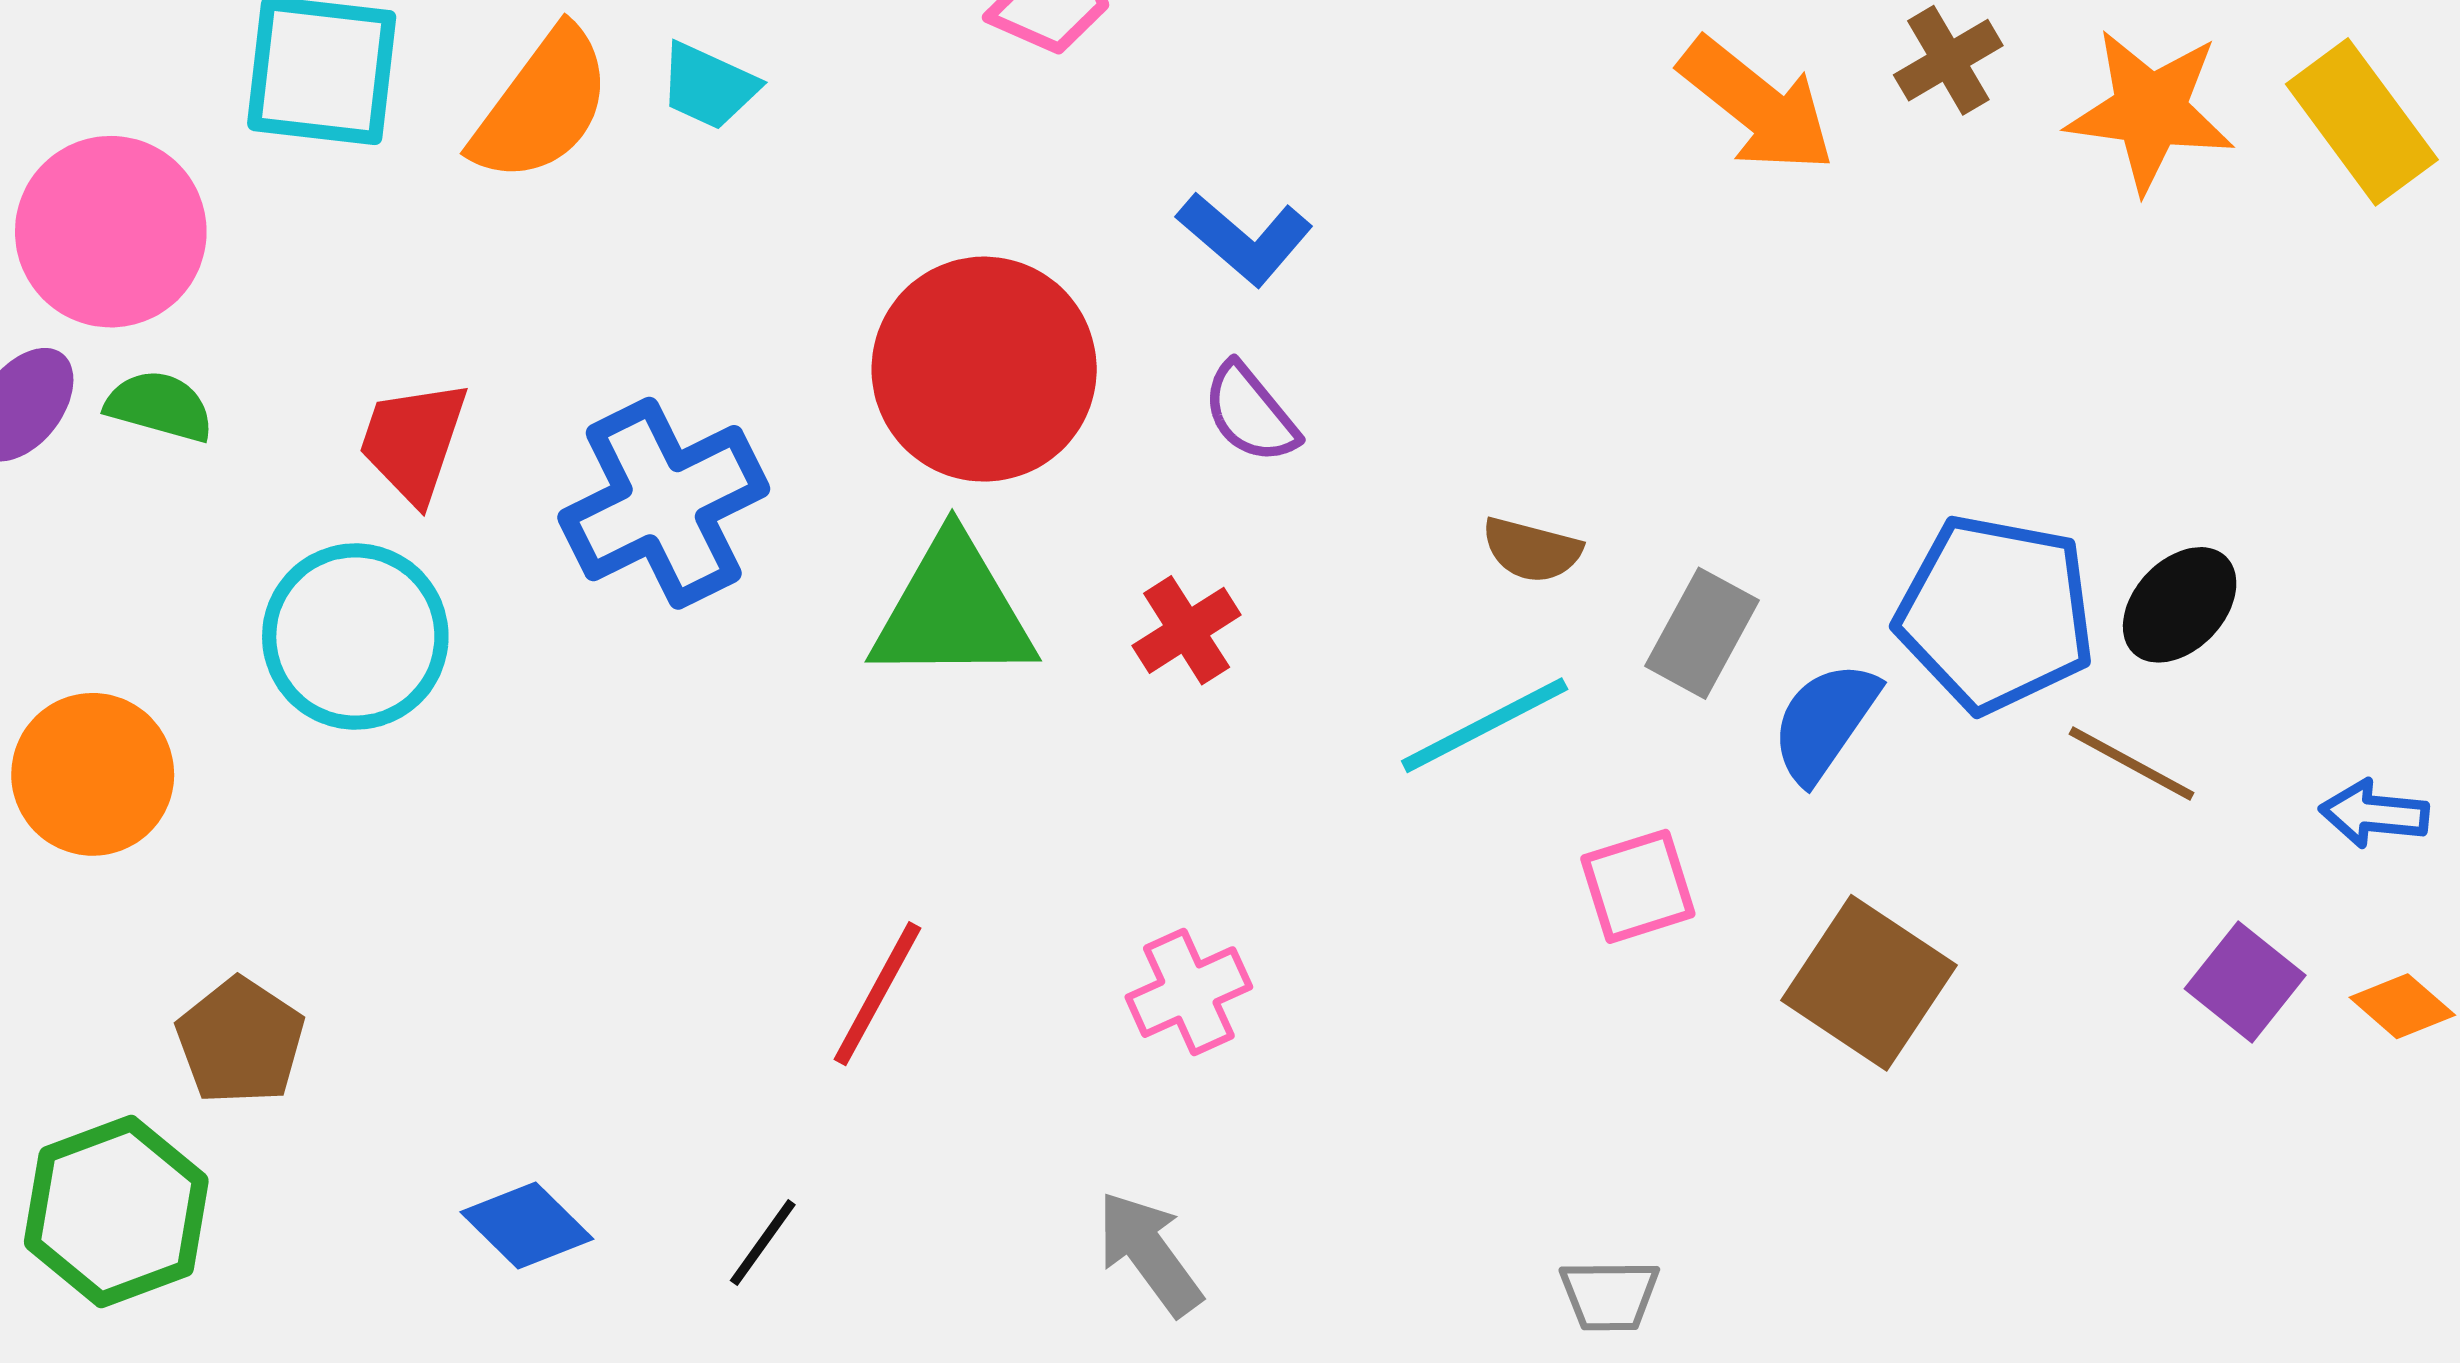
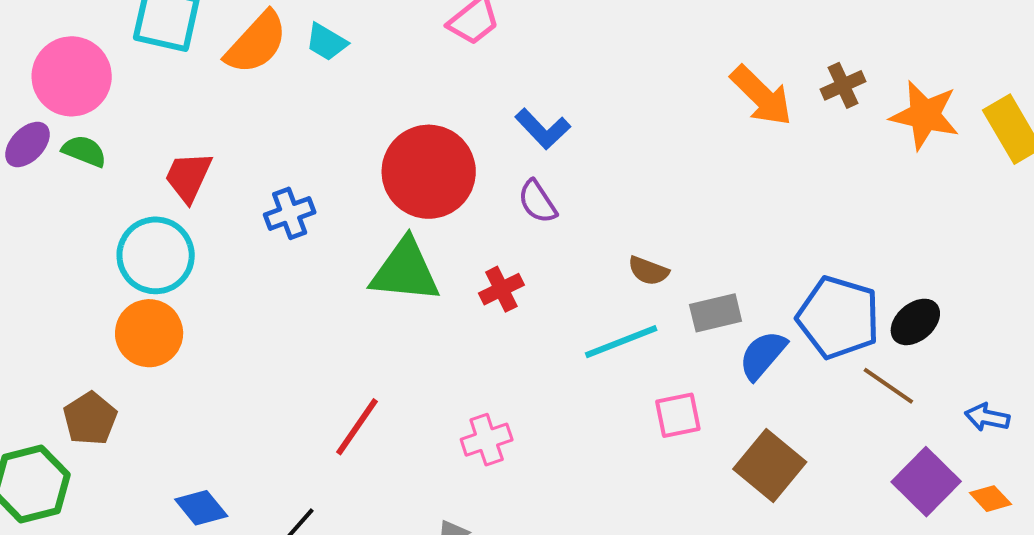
blue cross: (664, 503) -> (290, 213), size x0.6
gray rectangle: (1702, 633) -> (716, 313), turned 42
orange circle: (93, 774) -> (149, 333), moved
purple square: (2245, 982) -> (926, 482), size x1.4

